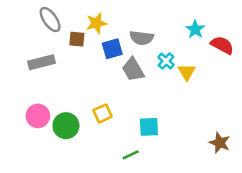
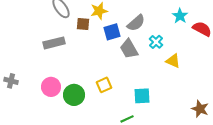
gray semicircle: (142, 38) -> (136, 23), turned -48
yellow triangle: (187, 72) -> (173, 61), moved, turned -35

